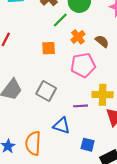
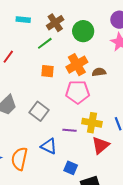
green line: (60, 20) -> (45, 43), moved
orange cross: (78, 37) -> (77, 65), size x1.5
brown semicircle: (102, 41) -> (99, 72), turned -56

